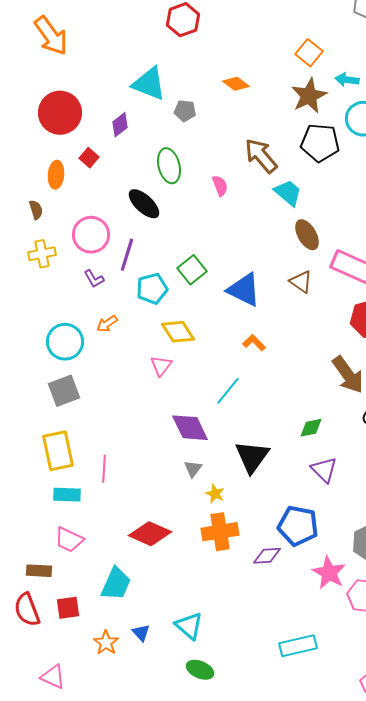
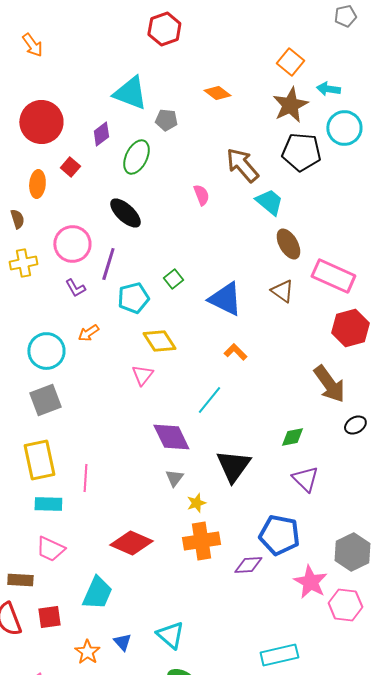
orange arrow: (51, 36) -> (32, 45), size x0.6
green ellipse: (169, 166) -> (136, 157), moved, turned 40
green square: (192, 270) -> (173, 279), size x0.7
yellow star: (215, 494) -> (196, 503), turned 30

